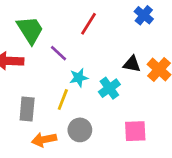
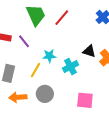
green trapezoid: (30, 30) -> (36, 15), moved
purple line: (58, 53) -> (24, 41), moved

